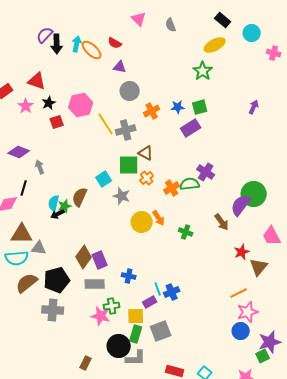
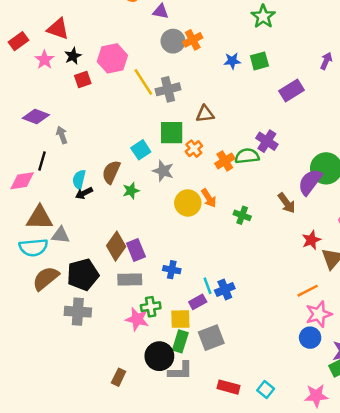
orange cross: (152, 111) -> (193, 40), moved
purple rectangle: (191, 128) -> (292, 91), moved
brown triangle: (146, 153) -> (205, 114), moved, turned -35
green star: (65, 206) -> (131, 191), moved

